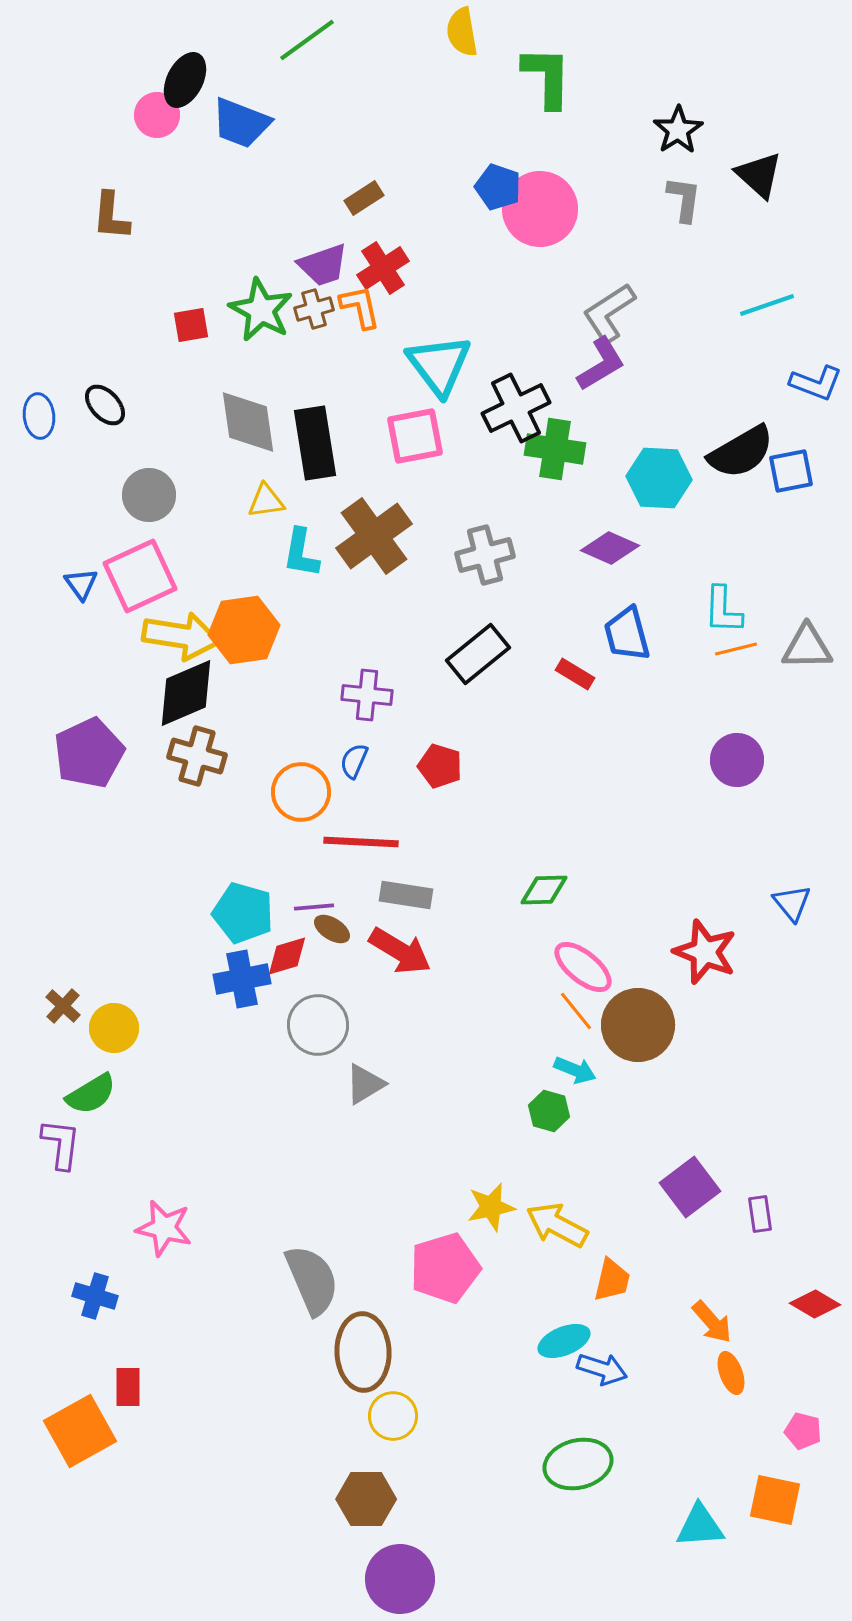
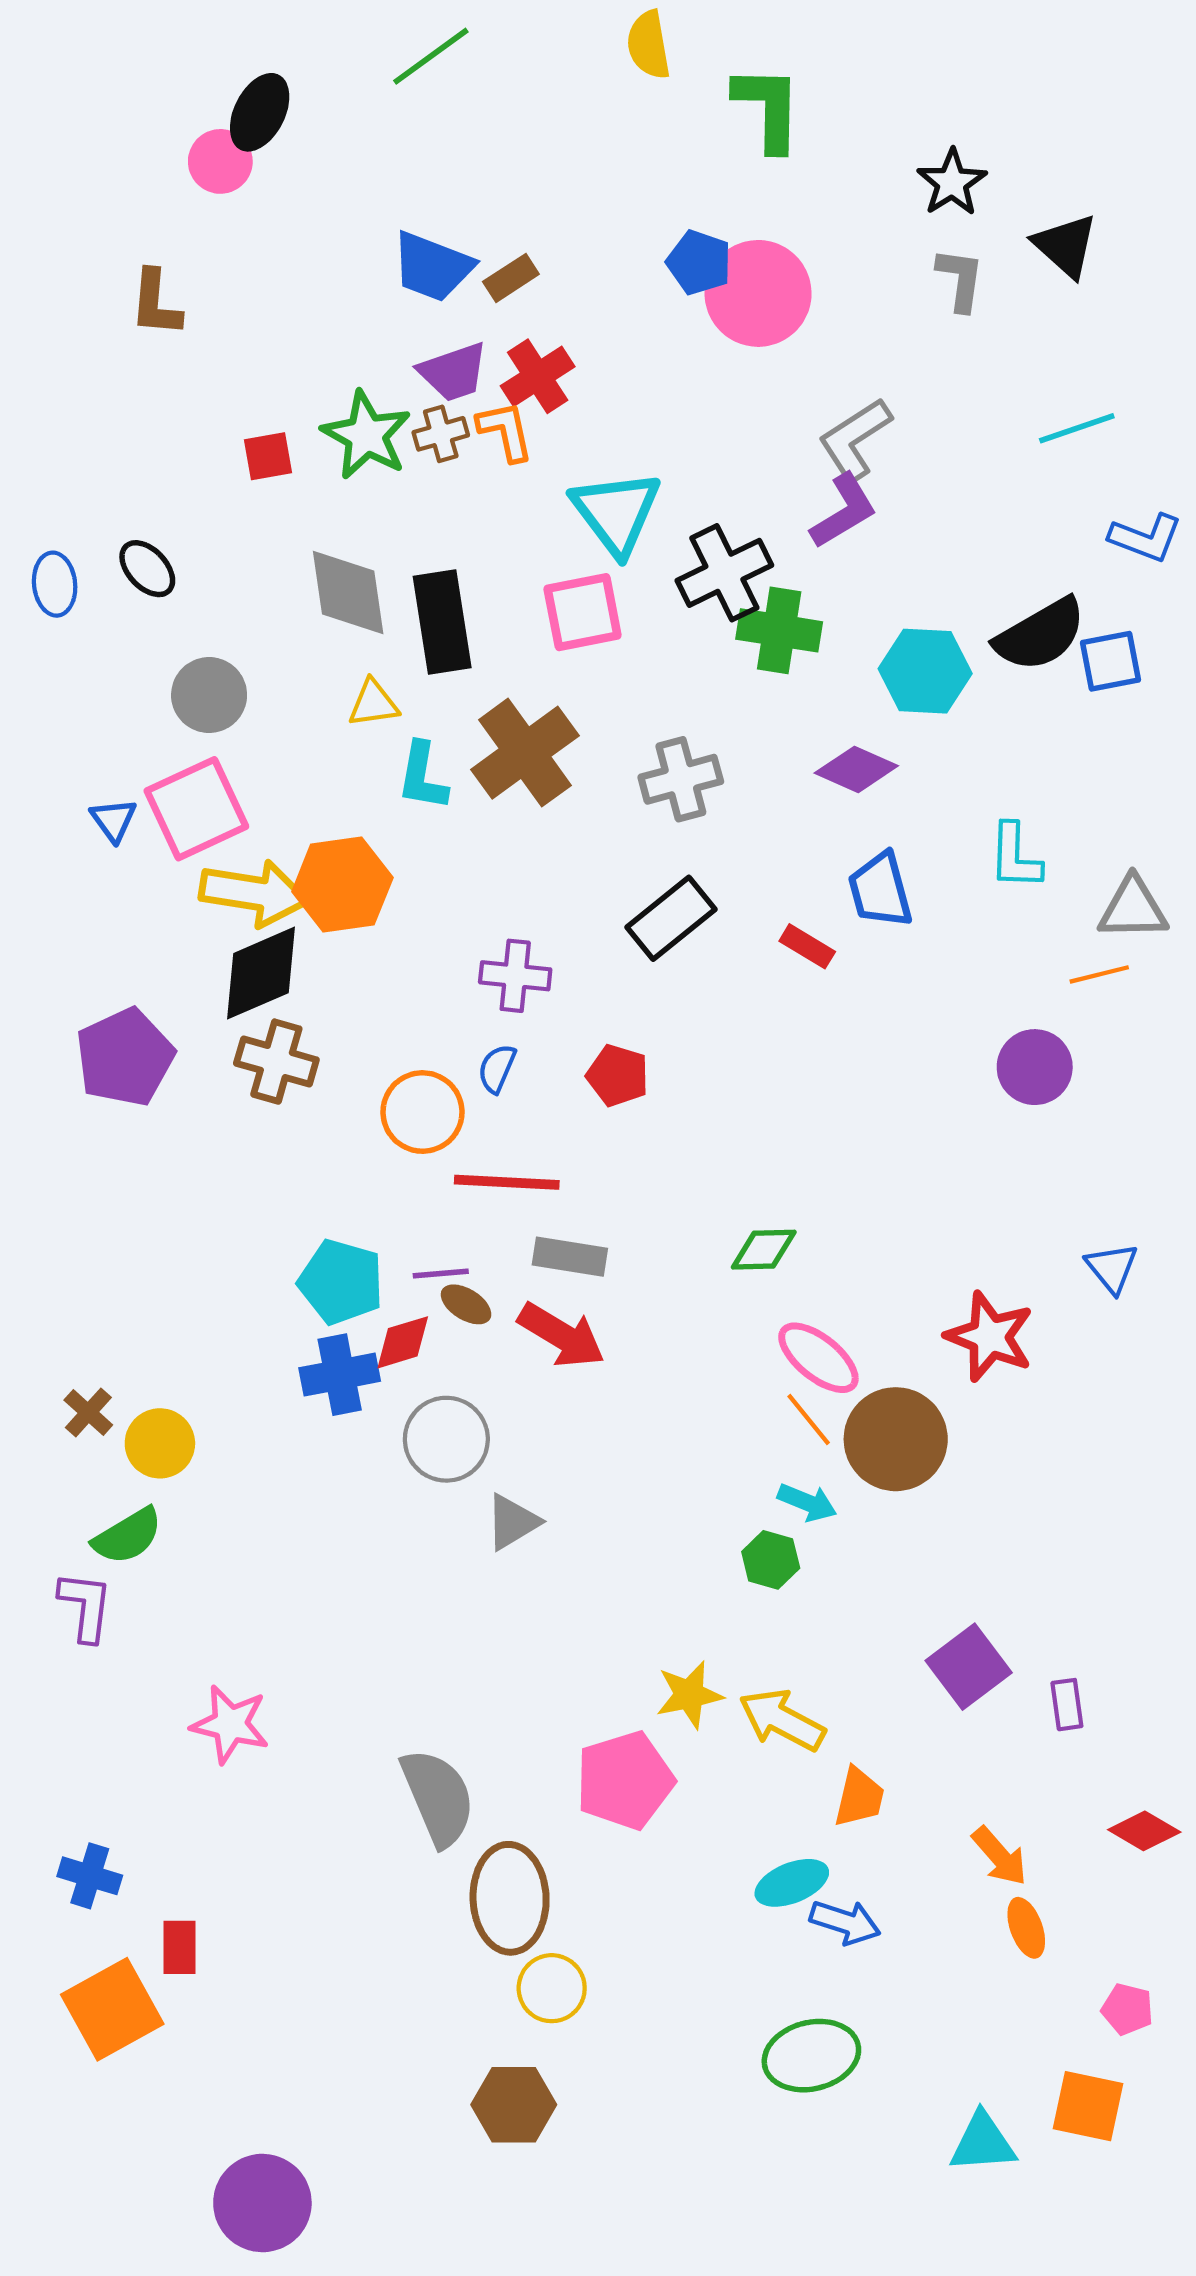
blue trapezoid: (241, 123) -> (432, 267), moved
orange line: (736, 649) -> (1099, 974), moved
blue cross: (95, 1296) -> (90, 1876), moved
purple circle: (400, 1579) -> (262, 2203), moved

